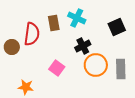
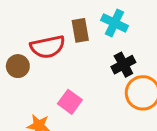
red semicircle: (32, 34) -> (48, 47), turned 70
pink square: (57, 68) -> (70, 102), moved

